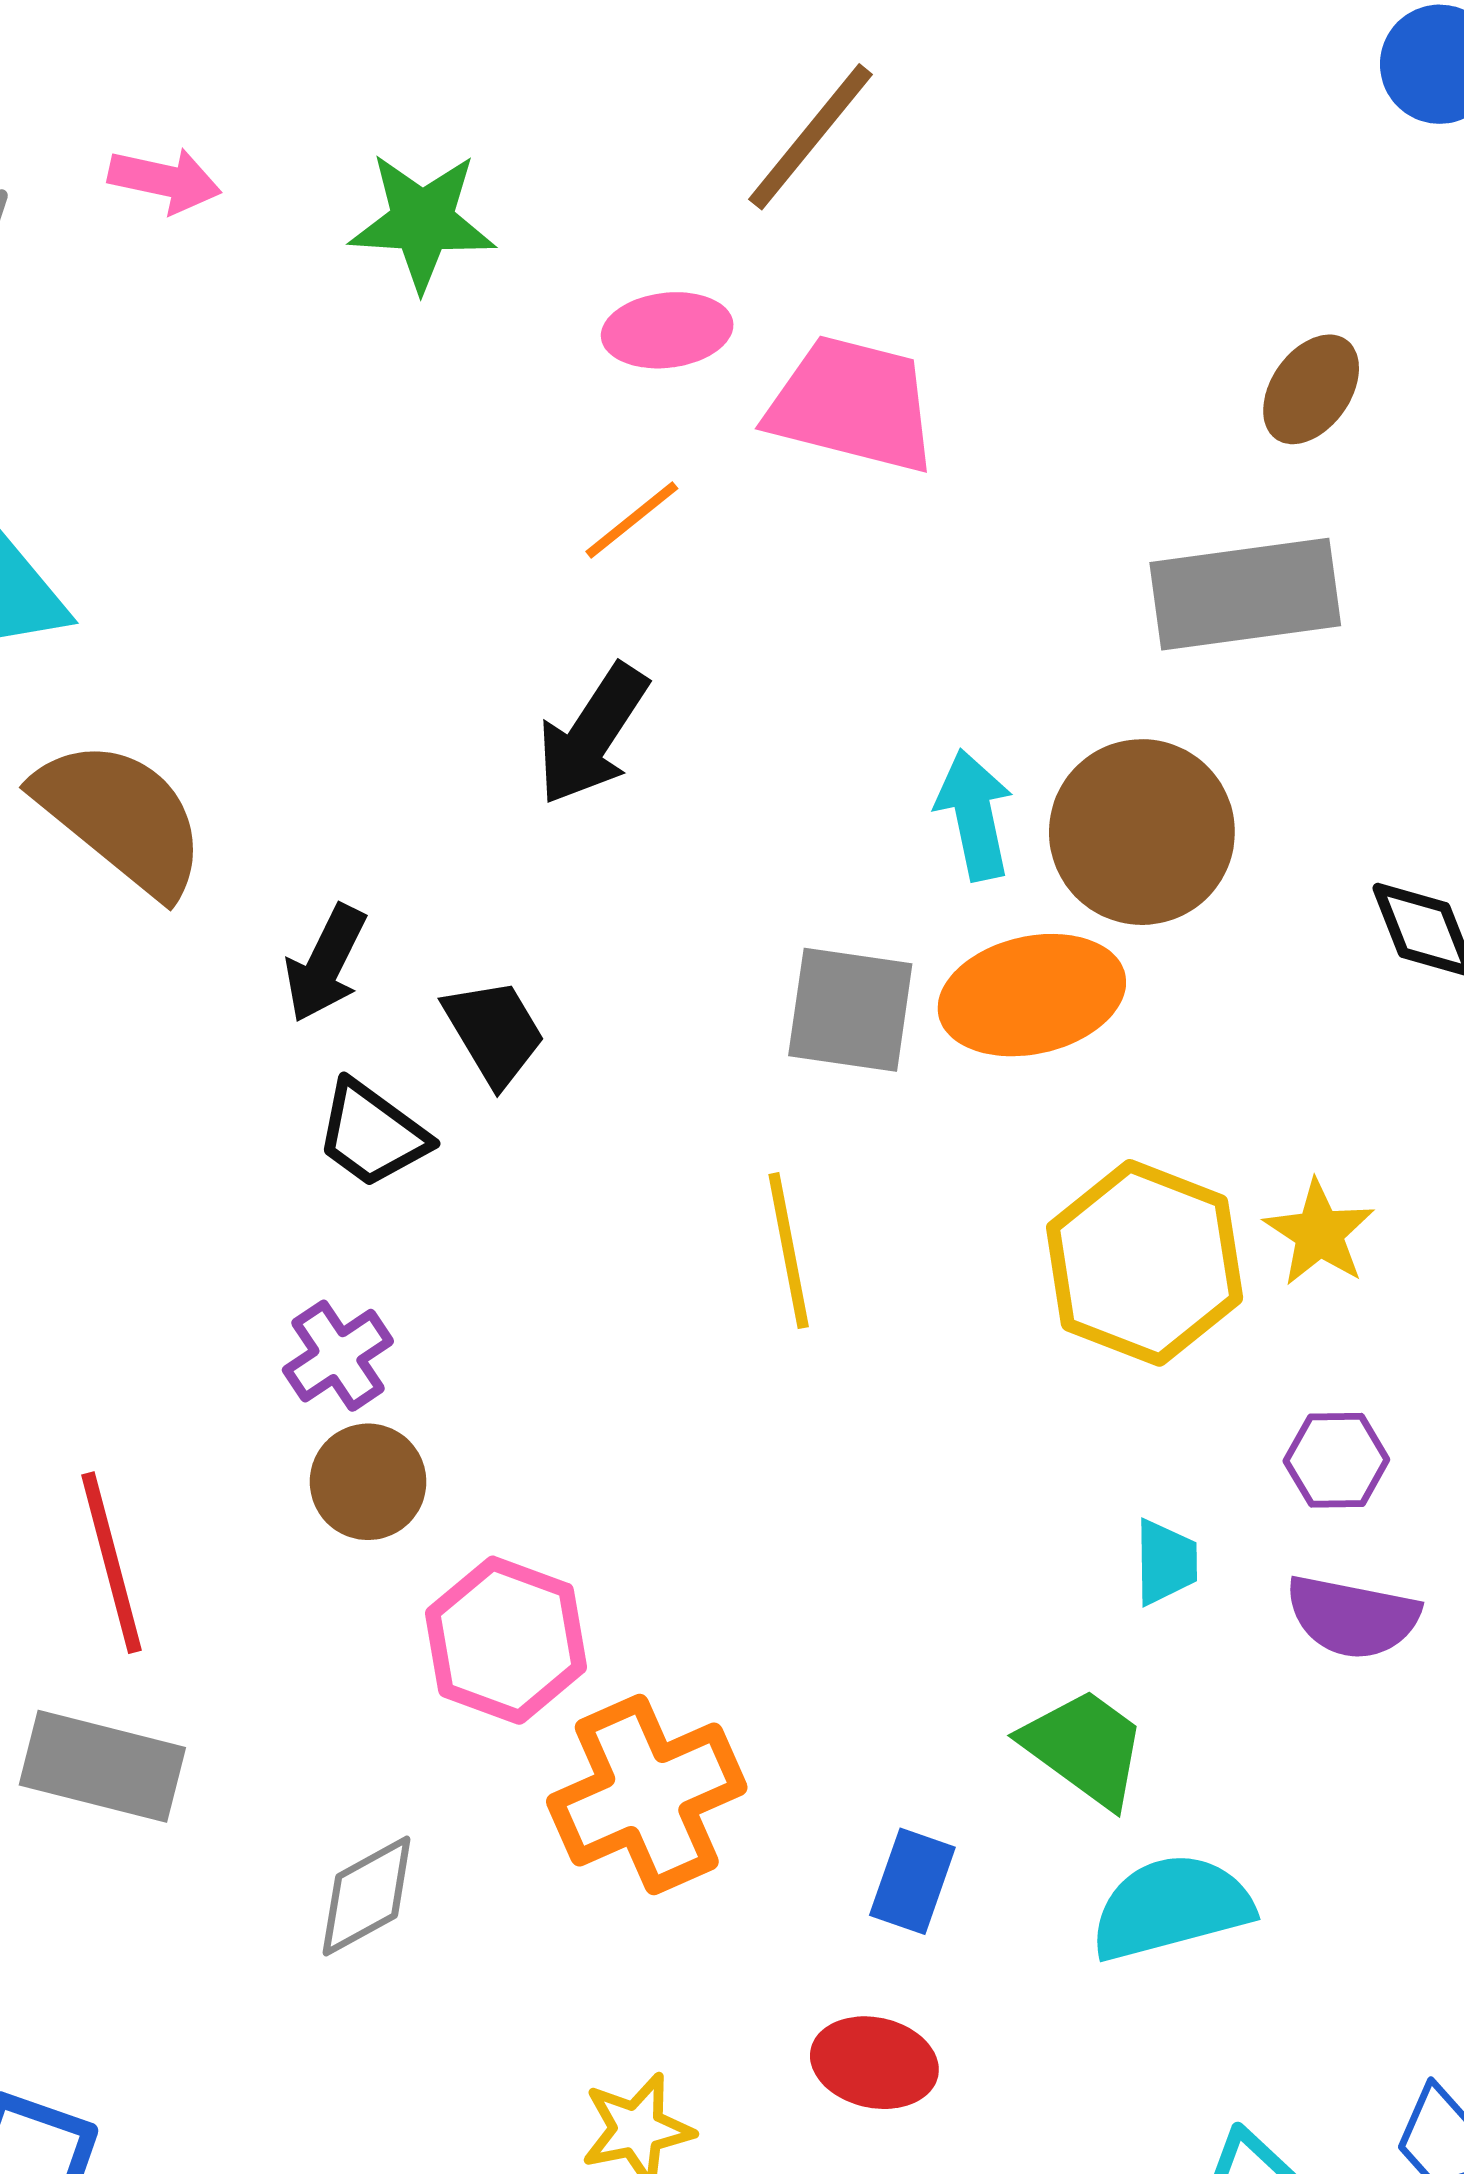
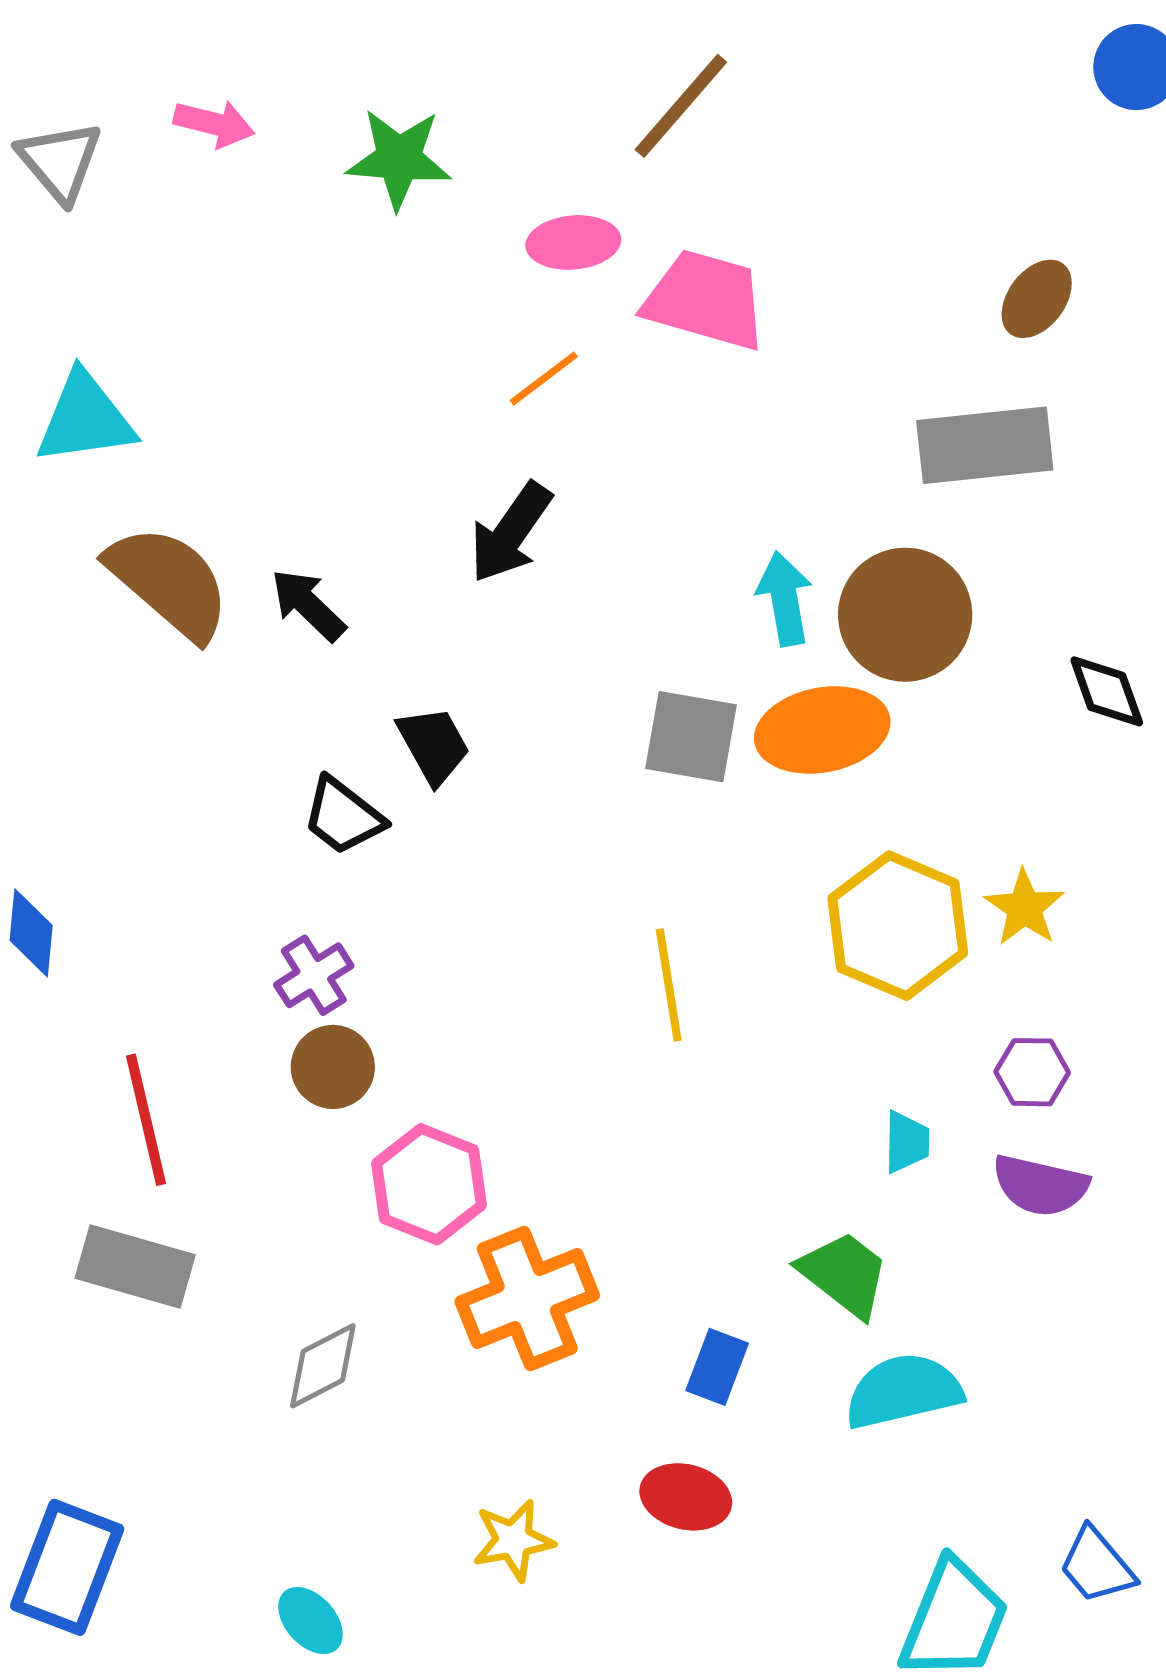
black arrow: (325, 964) -> (308, 605), moved, turned 106
yellow line: (789, 1251) -> (669, 985), moved

